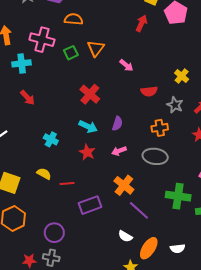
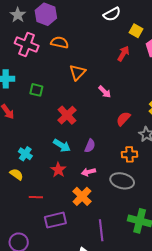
pink cross: (42, 40) -> (27, 44), moved
green square: (71, 53) -> (36, 90), moved, turned 32
red semicircle: (149, 91) -> (123, 119), turned 133
yellow semicircle: (44, 174) -> (17, 174), moved
orange cross: (124, 185) -> (82, 196), moved
purple line: (139, 210) -> (101, 230), turned 35

